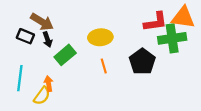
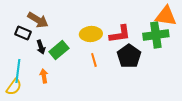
red L-shape: (156, 22) -> (120, 34), moved
black arrow: (47, 40) -> (41, 47), moved
yellow semicircle: (42, 96) -> (14, 87), moved

